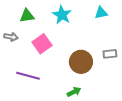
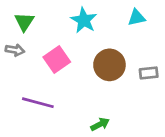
green triangle: (27, 16) -> (24, 22), moved, turned -49
brown circle: (81, 62) -> (109, 65), moved

